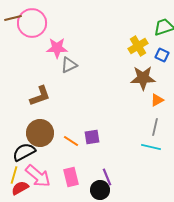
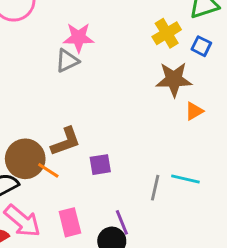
pink star: (57, 48) -> (79, 38), moved
brown L-shape: (40, 96) -> (66, 141), moved
gray line: (155, 127) -> (155, 188), moved
orange line: (71, 141) -> (48, 170), moved

